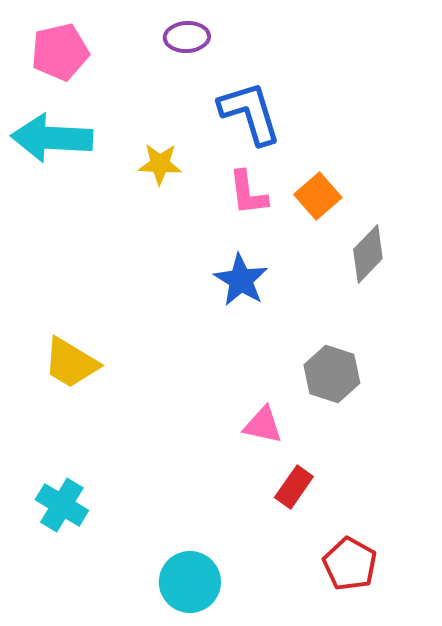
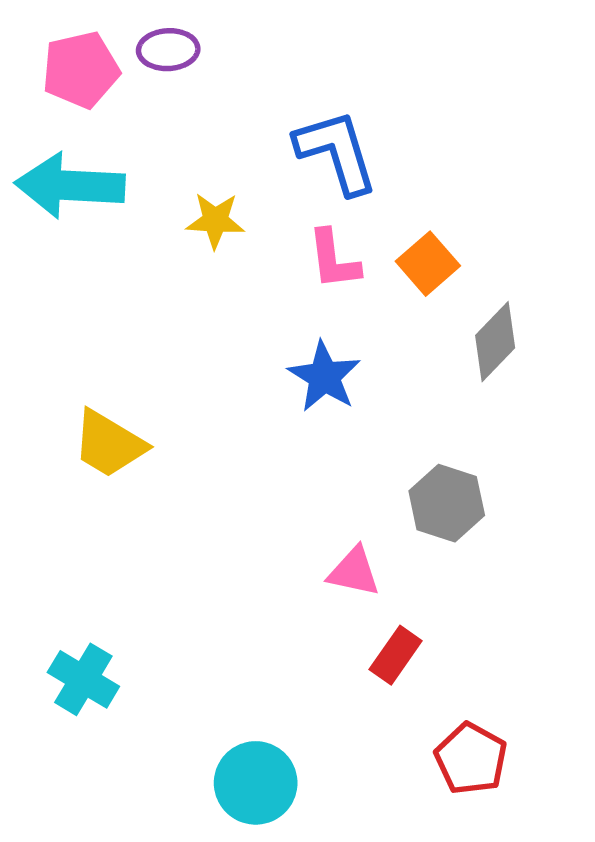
purple ellipse: (187, 37) -> (168, 50), moved
yellow trapezoid: (71, 363) -> (109, 444), moved

